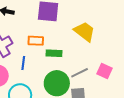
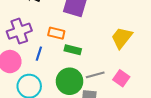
yellow trapezoid: (85, 32) -> (122, 38), moved, turned -100

